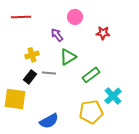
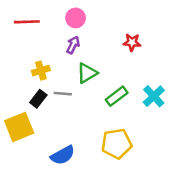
pink circle: (75, 17) -> (76, 18), moved
purple arrow: (57, 35) -> (73, 45), turned 64
cyan cross: (113, 96) -> (154, 96), moved
yellow square: (15, 99) -> (19, 127), turned -30

